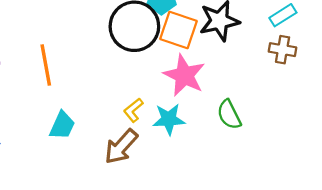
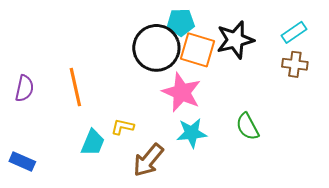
pink star: (184, 75) -> (182, 92), moved
yellow L-shape: (133, 110) -> (122, 127), moved, turned 55

